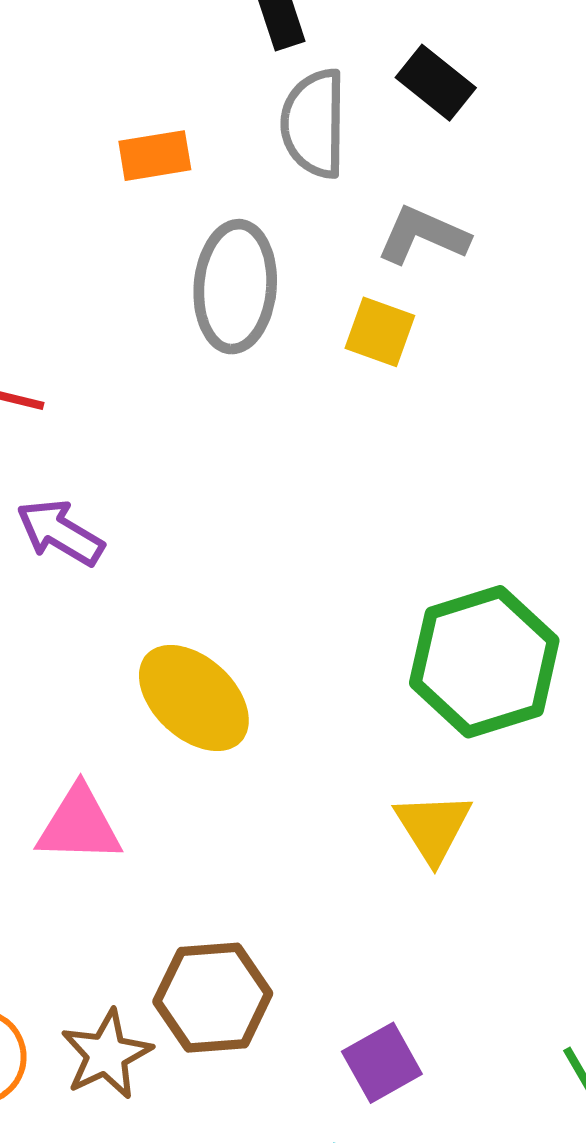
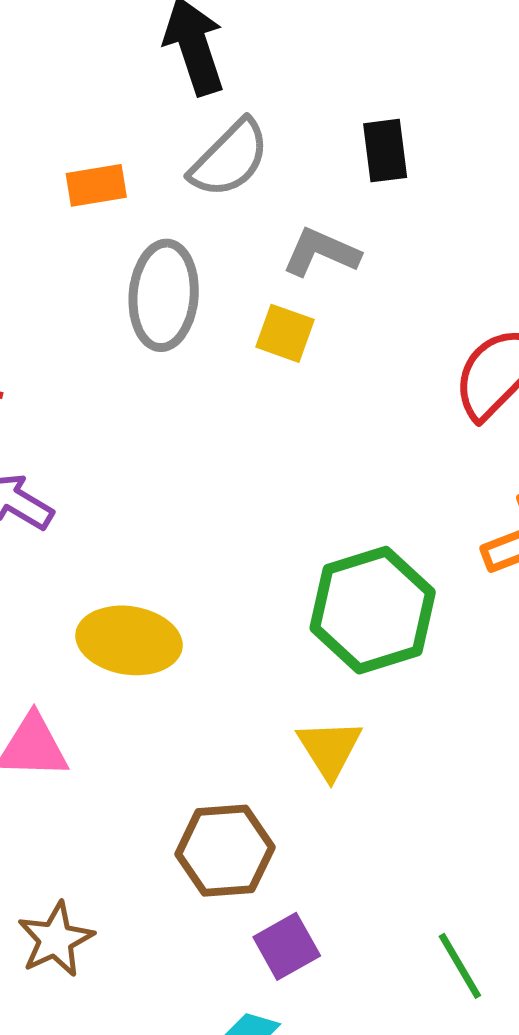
black rectangle: (436, 83) -> (385, 151), moved, turned 44
gray semicircle: (314, 123) -> (230, 159), turned -136
yellow ellipse: (194, 698) -> (129, 640), turned -34
brown hexagon: (213, 998) -> (225, 851), moved

